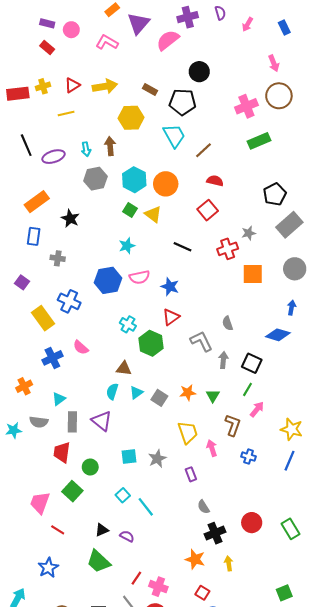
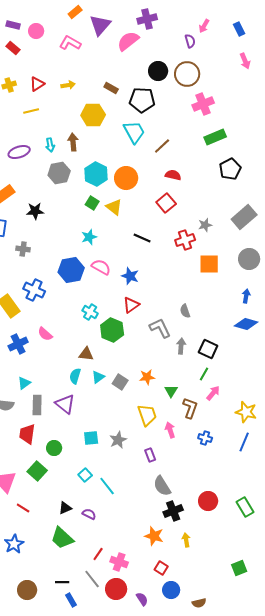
purple semicircle: (220, 13) -> (190, 41), moved
pink arrow: (274, 63) -> (245, 61), moved
yellow arrow: (105, 86) -> (68, 85), size x0.6
brown circle: (279, 96) -> (187, 74), moved
black pentagon: (275, 194) -> (230, 169), moved
black star: (70, 218) -> (35, 211), turned -30
pink semicircle: (139, 277) -> (101, 267), turned -138
blue diamond: (278, 335) -> (246, 324), moved
green triangle: (213, 396) -> (171, 391), moved
gray semicircle: (203, 507) -> (162, 486), size x1.5

